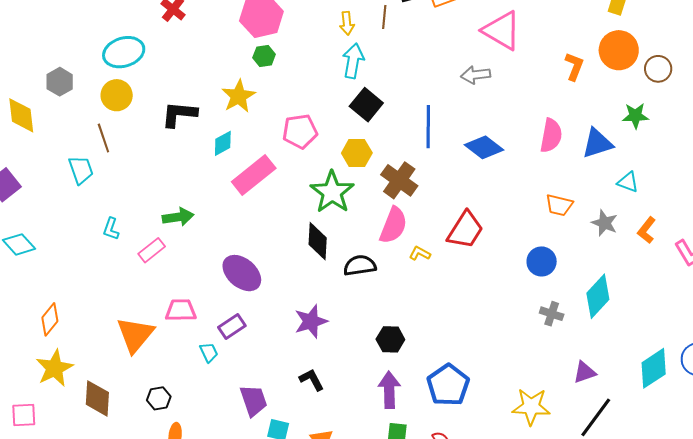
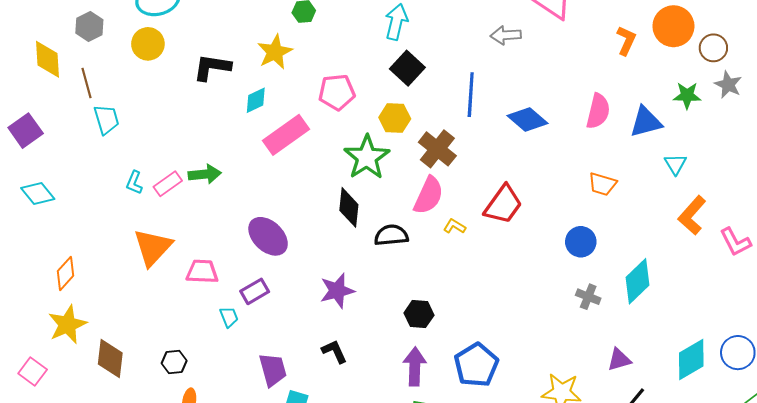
gray arrow: (476, 75) -> (506, 35), moved
brown line: (103, 138) -> (87, 83), moved
cyan triangle: (628, 182) -> (675, 164), turned 35
gray star: (605, 223) -> (728, 85), moved
orange L-shape: (647, 230) -> (692, 215), size x1.4
pink rectangle: (152, 250) -> (168, 184), moved
orange triangle: (135, 335) -> (153, 247), moved
pink square: (24, 415) -> (33, 371), turned 36

